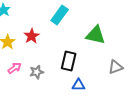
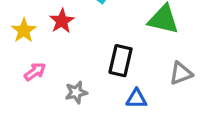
gray triangle: (116, 67) -> (181, 73), moved
gray star: (37, 72) -> (76, 92), moved

